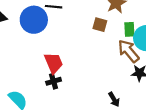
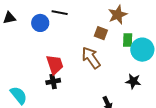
blue circle: (34, 20) -> (40, 23), size x0.7
brown arrow: (128, 51) -> (91, 58), moved

